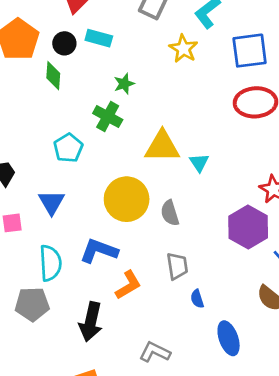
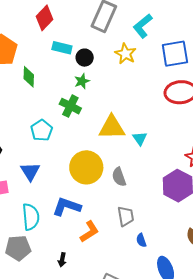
black circle: (64, 43) -> (85, 58), moved
black arrow: (91, 322) -> (62, 260), size x0.5

